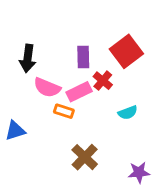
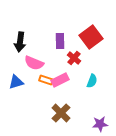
pink rectangle: (79, 92) -> (60, 80), moved
cyan semicircle: (128, 113) -> (92, 81), turned -48
blue triangle: (15, 131) -> (16, 82), moved

